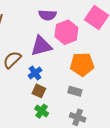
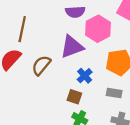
blue cross: (35, 73) -> (85, 76), moved

